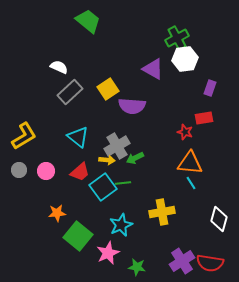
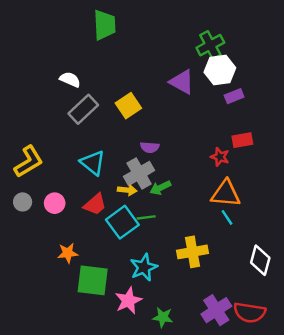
green trapezoid: (88, 21) -> (105, 25), turned 48
purple rectangle: (210, 88) -> (234, 96), moved, turned 49
purple semicircle: (132, 106) -> (150, 147), moved, size x0.6
green square: (78, 236) -> (93, 280), turned -32

